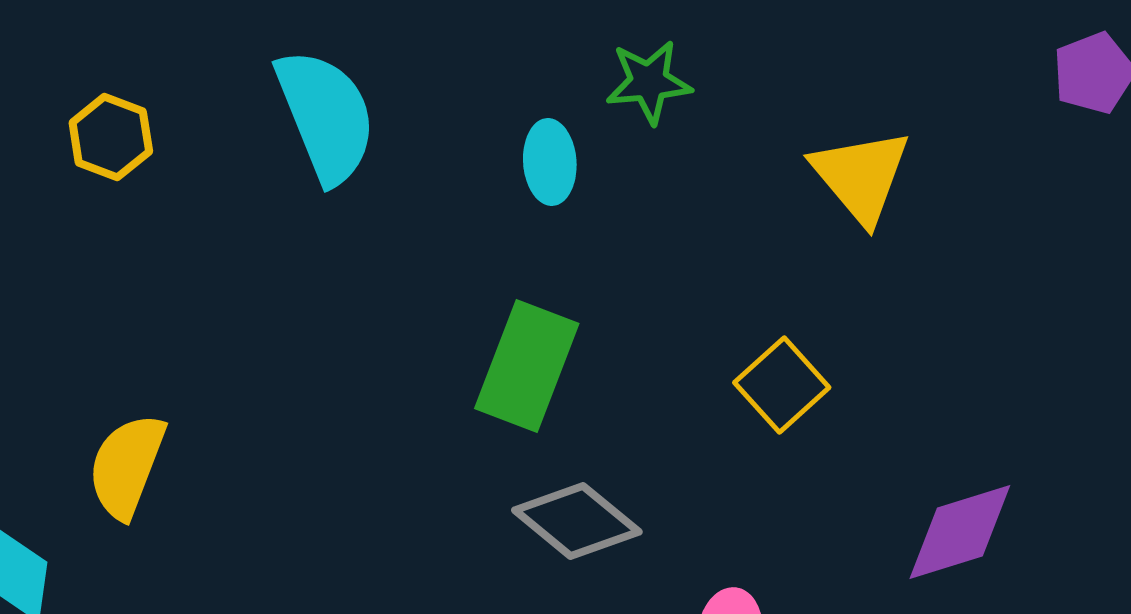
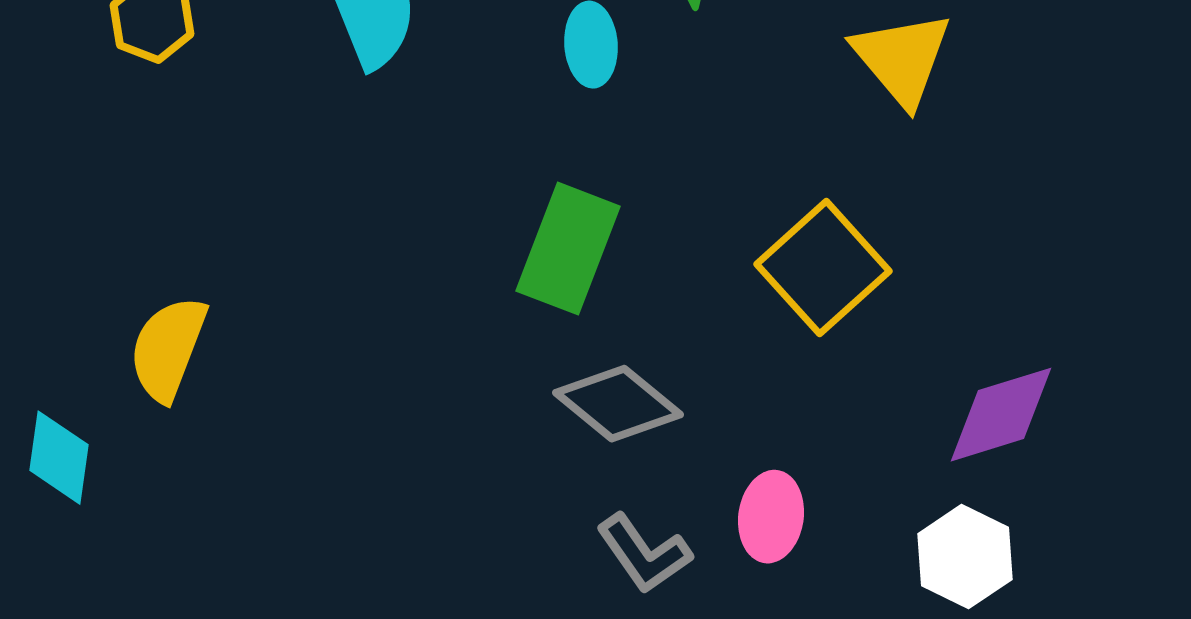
yellow square: (782, 385) -> (823, 268), size x1.4

